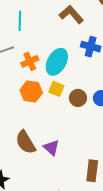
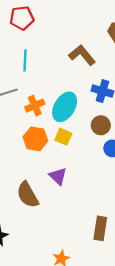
brown circle: (78, 98) -> (101, 125), moved
purple triangle: (51, 148) -> (58, 176), moved

